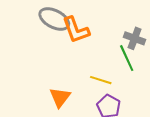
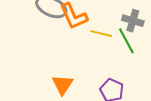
yellow line: (101, 80) -> (101, 34), moved

